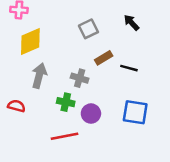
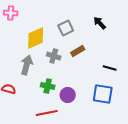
yellow diamond: (30, 41) -> (36, 38), moved
black line: (129, 68) -> (110, 68), moved
gray cross: (80, 78) -> (54, 56), moved

